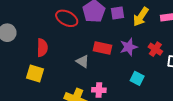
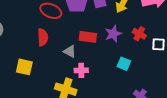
red semicircle: (42, 48) -> (43, 37), moved
pink cross: (99, 90) -> (81, 70), moved

